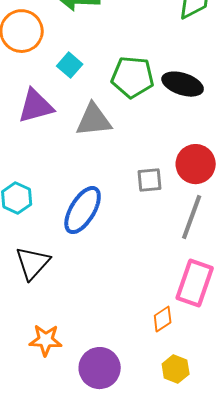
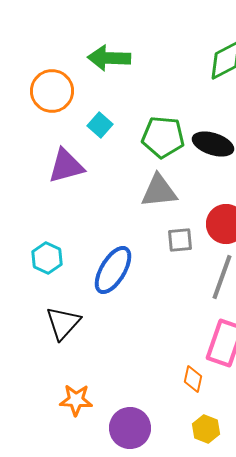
gray triangle: (94, 120) -> (159, 191), moved
orange diamond: (163, 319) -> (193, 379), turned -44

